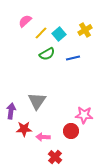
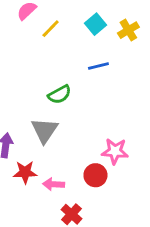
yellow cross: (85, 30) -> (128, 30), moved
cyan square: (59, 34) -> (95, 24), moved
green semicircle: (47, 54) -> (60, 94), moved

